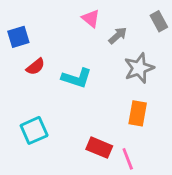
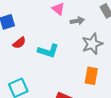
gray arrow: (118, 35) -> (77, 21), turned 32

